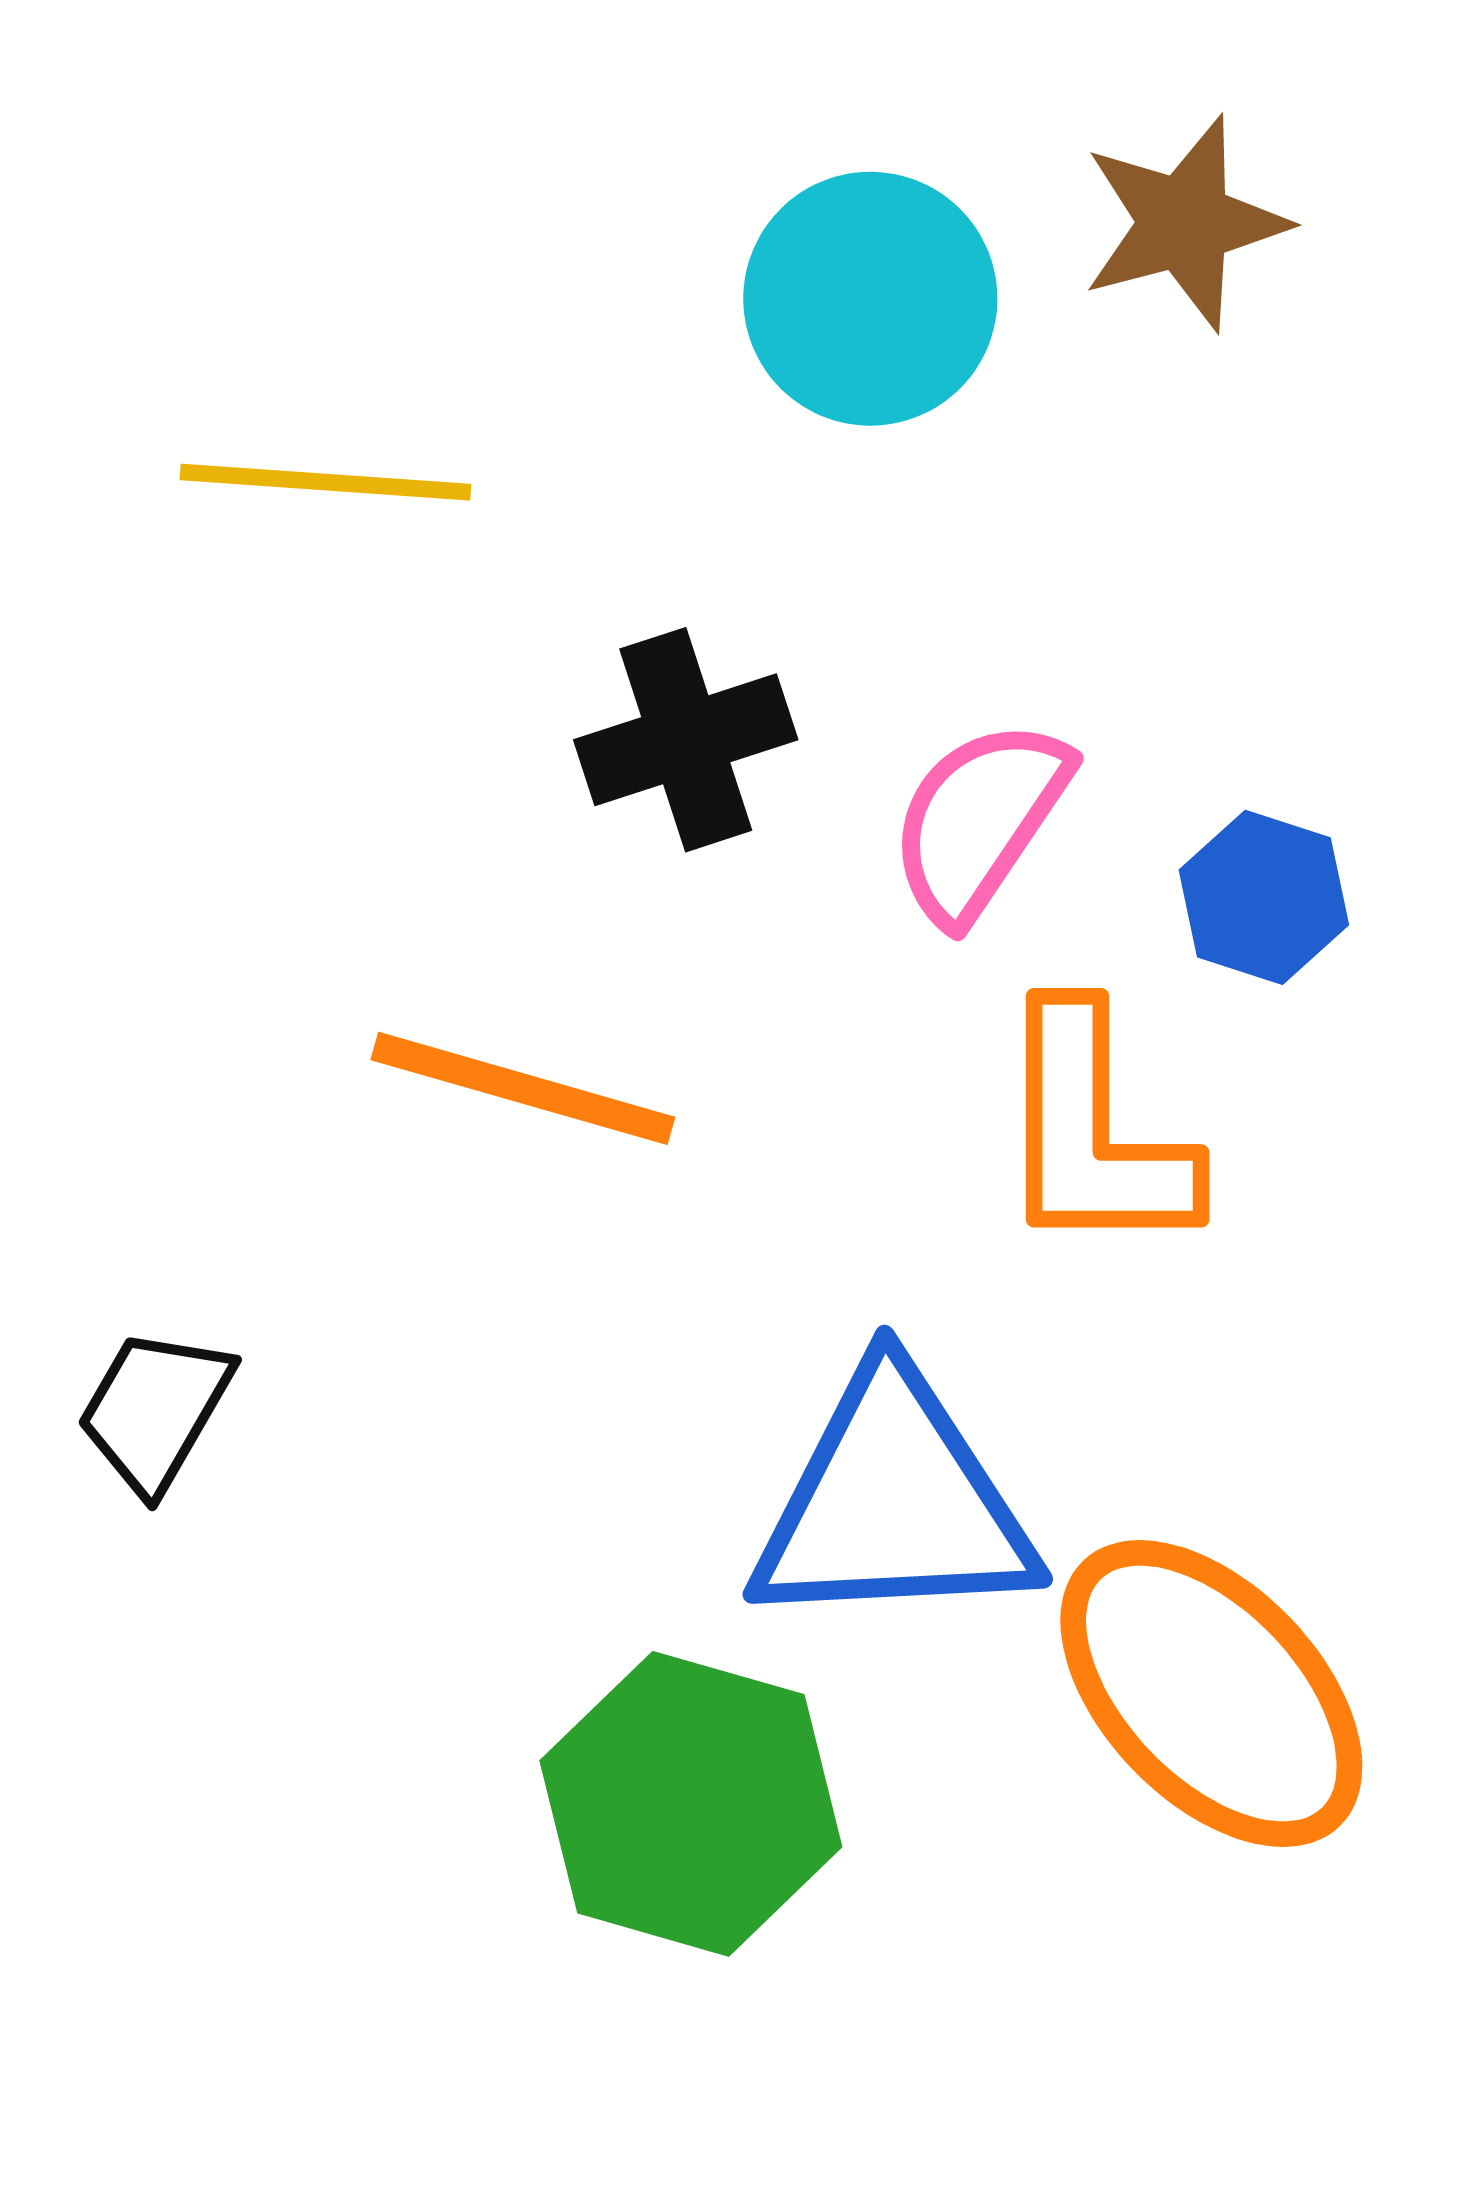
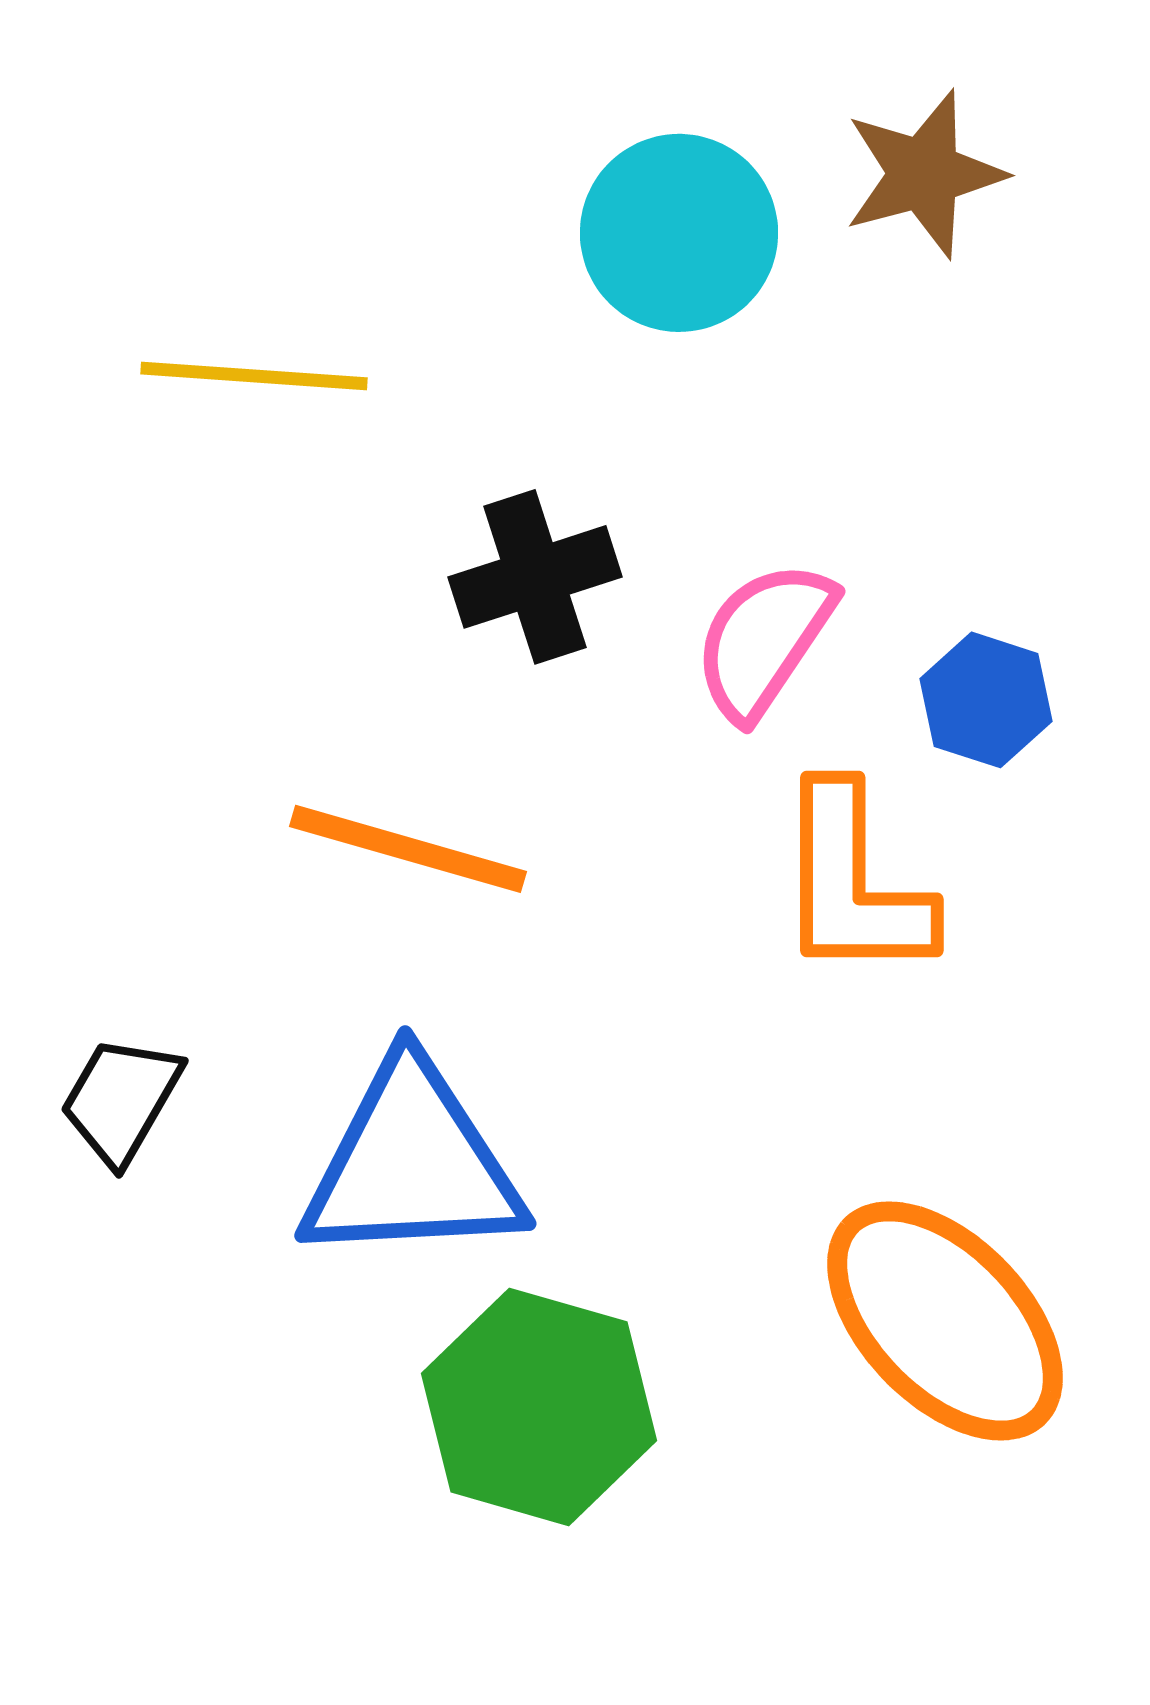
blue triangle: (893, 1503) -> (412, 1164), moved

